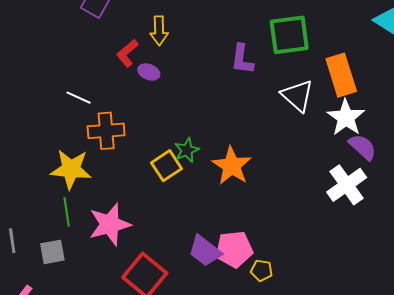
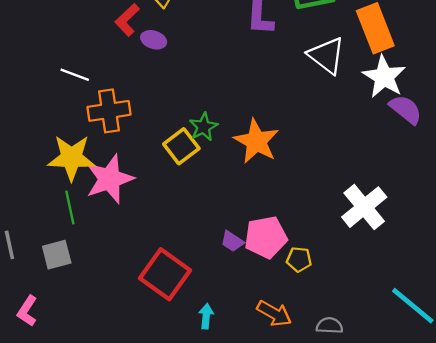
white cross: (347, 185) -> (364, 207), moved
pink star: (110, 224) -> (109, 179), moved
purple trapezoid: (205, 251) -> (232, 241), size x0.6

